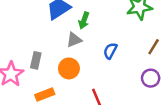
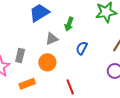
green arrow: (84, 20) -> (69, 24), moved

